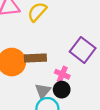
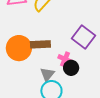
black circle: (62, 90) -> (71, 68), moved

